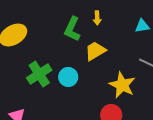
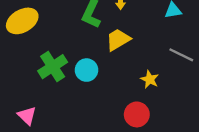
yellow star: (122, 85) -> (150, 79), size x0.6

